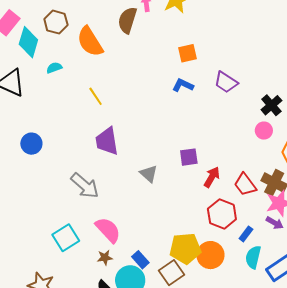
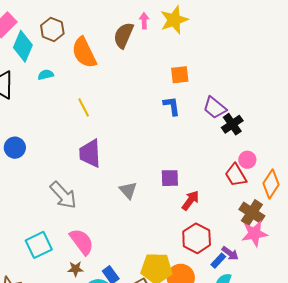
blue L-shape: (183, 85) -> (172, 106), turned 50
black cross: (271, 105) -> (232, 124), moved
red trapezoid: (245, 185) -> (236, 175), moved
purple arrow: (275, 223) -> (230, 253), moved

